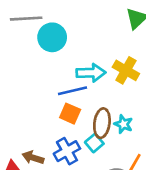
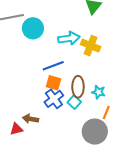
cyan arrow: (91, 73) -> (69, 38), moved
cyan star: (123, 124) -> (98, 92), moved
blue cross: (67, 151) -> (54, 99), moved

